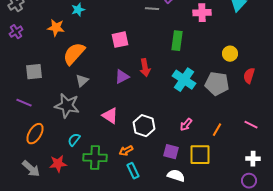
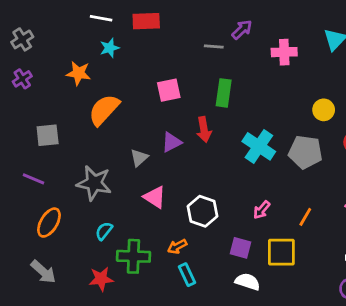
green rectangle: (177, 41) -> (224, 93), moved
gray triangle: (82, 81) -> (139, 158), moved
red star: (58, 164) -> (101, 279), moved

